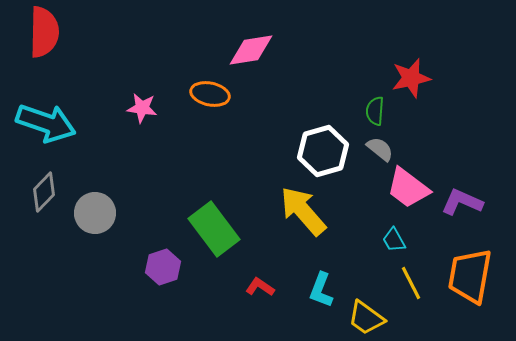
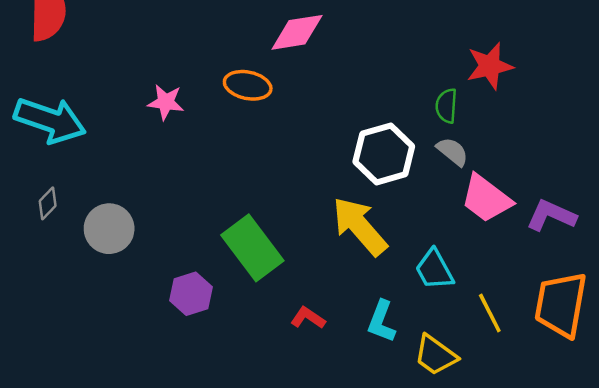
gray diamond: (44, 192) -> (48, 203), size x0.7
cyan trapezoid: (394, 240) -> (434, 270), moved, size x1.4

